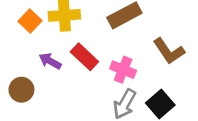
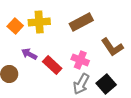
red rectangle: (84, 57) -> (52, 65), moved

